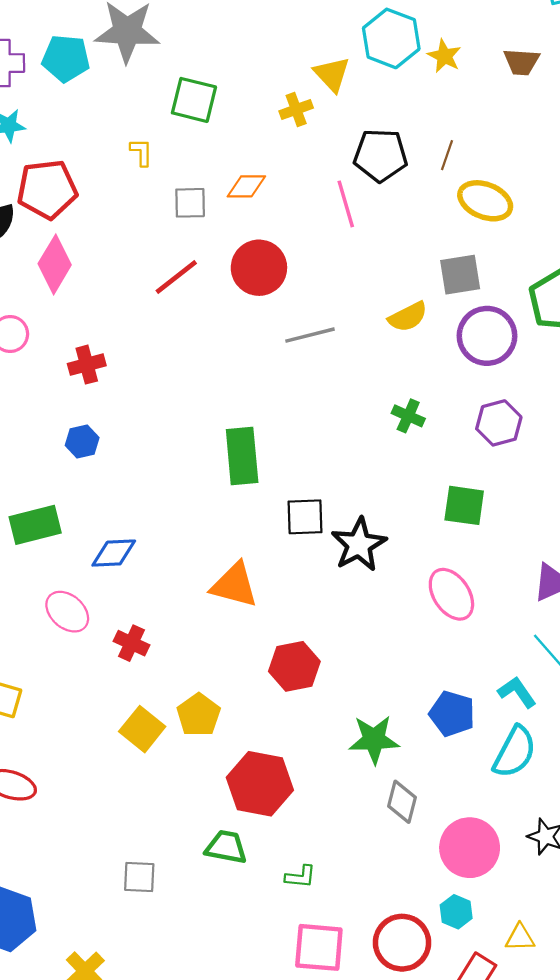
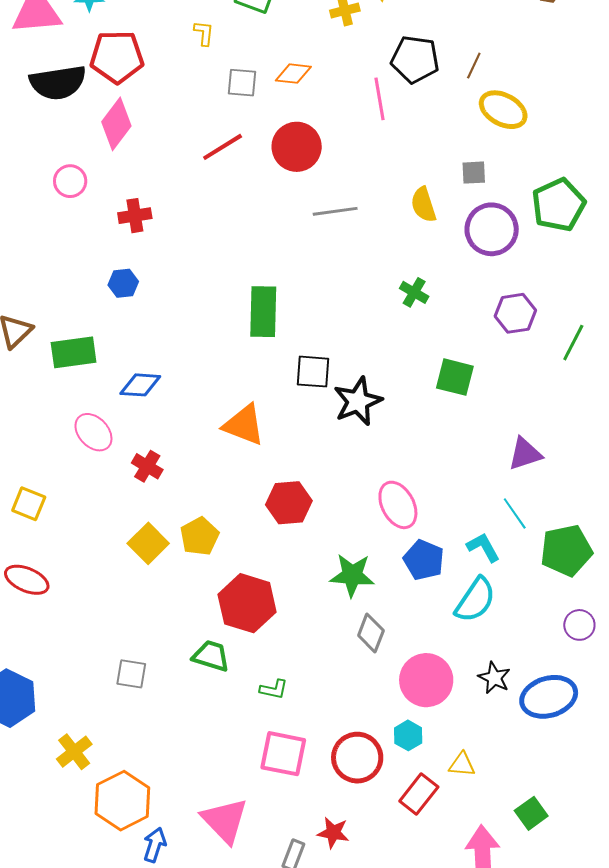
gray square: (460, 275) -> (474, 173), size x0.7
yellow semicircle: (408, 317) -> (423, 205), turned 93
purple hexagon: (499, 423) -> (515, 313), moved
pink ellipse: (451, 594) -> (398, 505), moved

